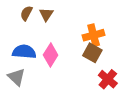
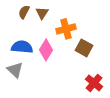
orange cross: (94, 35) -> (66, 29), moved
red cross: (108, 79) -> (94, 83), moved

